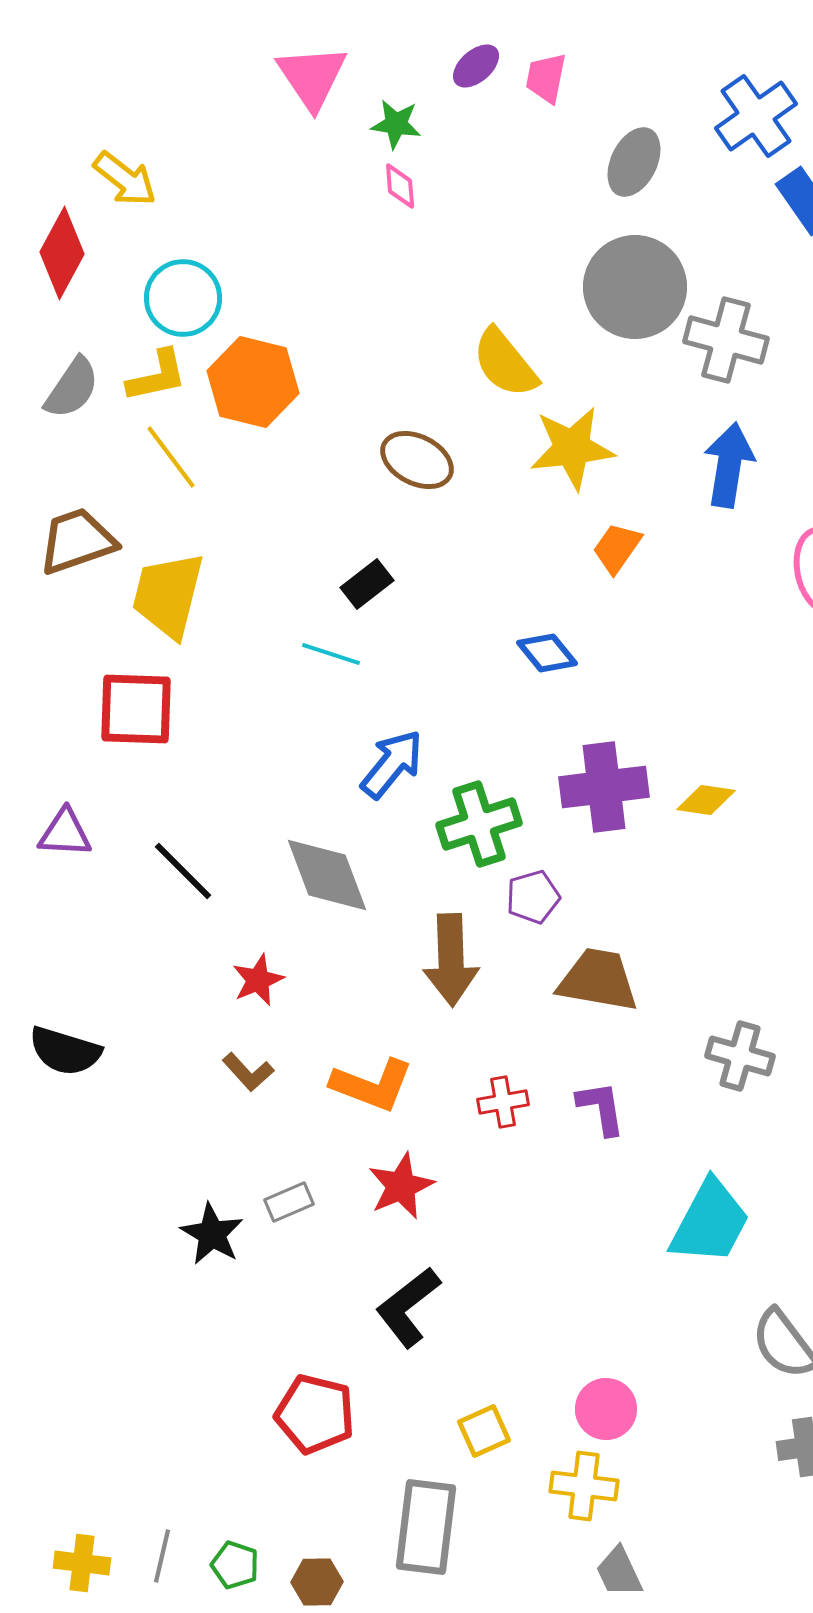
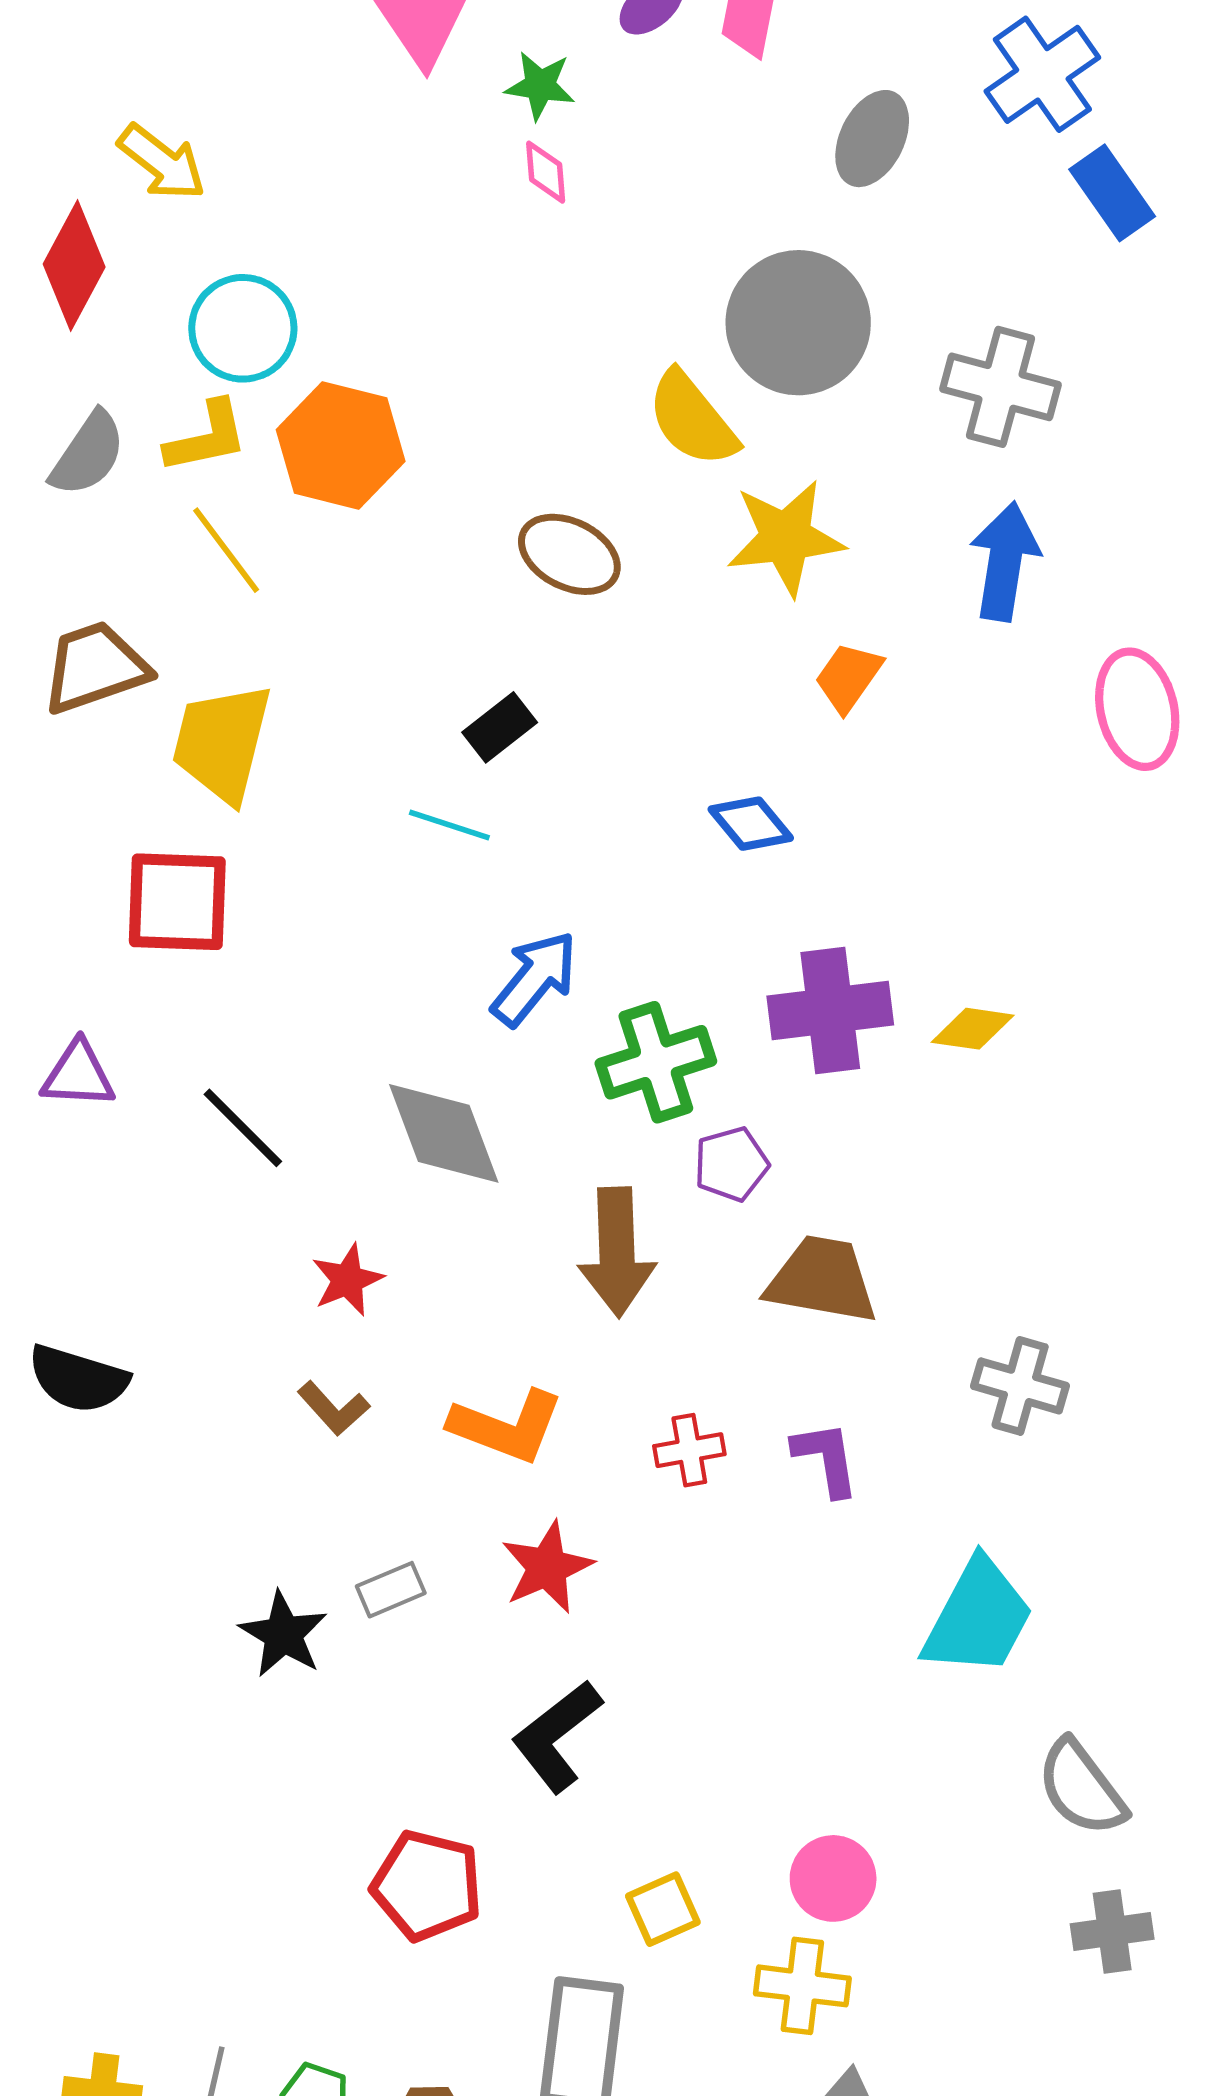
gray circle: (635, 287) -> (798, 323), moved

